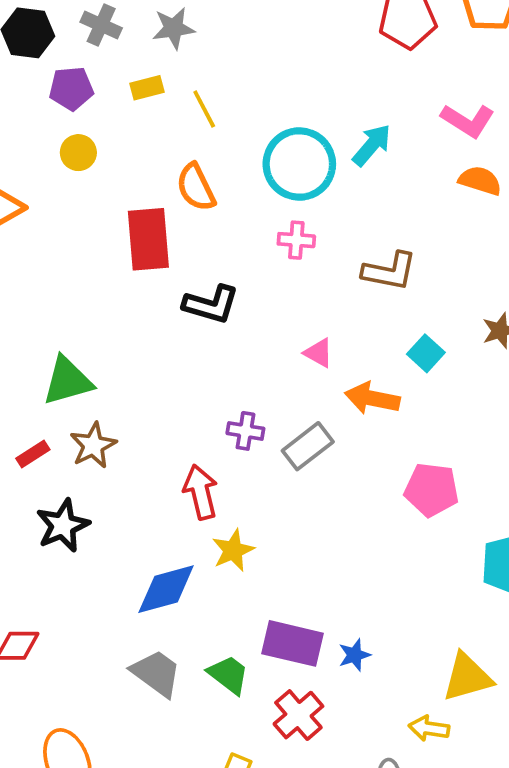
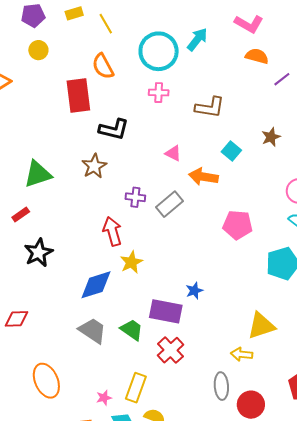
brown star: (93, 445) -> (94, 166), moved
blue star: (354, 655) -> (194, 291), moved

